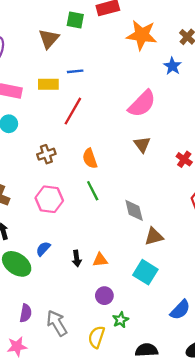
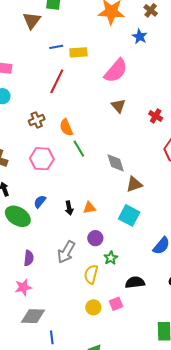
yellow rectangle: (48, 84) -> (78, 52), moved
orange semicircle: (90, 158) -> (66, 127), moved
gray arrow: (57, 323) -> (66, 252), moved, turned -115

